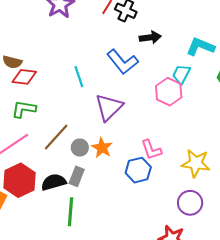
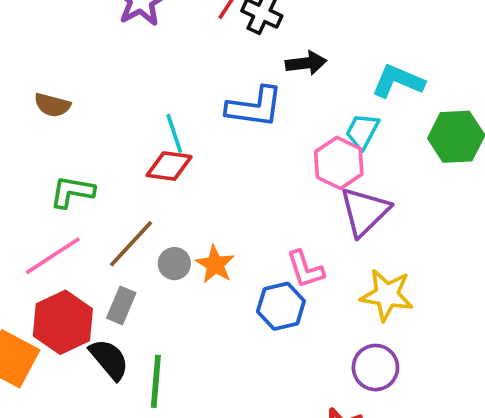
blue L-shape: (122, 62) -> (255, 107), turned -44
red diamond: (24, 77) -> (169, 166), moved
purple triangle: (109, 107) -> (365, 212), moved
gray rectangle: (77, 176) -> (121, 305), moved
black semicircle: (54, 182) -> (109, 359), moved, turned 65

